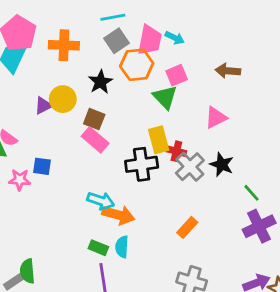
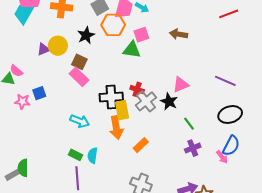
green triangle: (165, 97) -> (132, 50), turned -42
pink triangle: (216, 117) -> (181, 85), moved
yellow rectangle: (159, 140) -> (122, 110), moved
blue square: (42, 166) -> (39, 93), turned -32
orange arrow: (118, 215) -> (116, 128), moved, turned 60
purple cross: (259, 226) -> (193, 148), size x0.7

